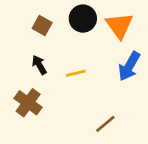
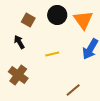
black arrow: (39, 65) -> (19, 42), moved

